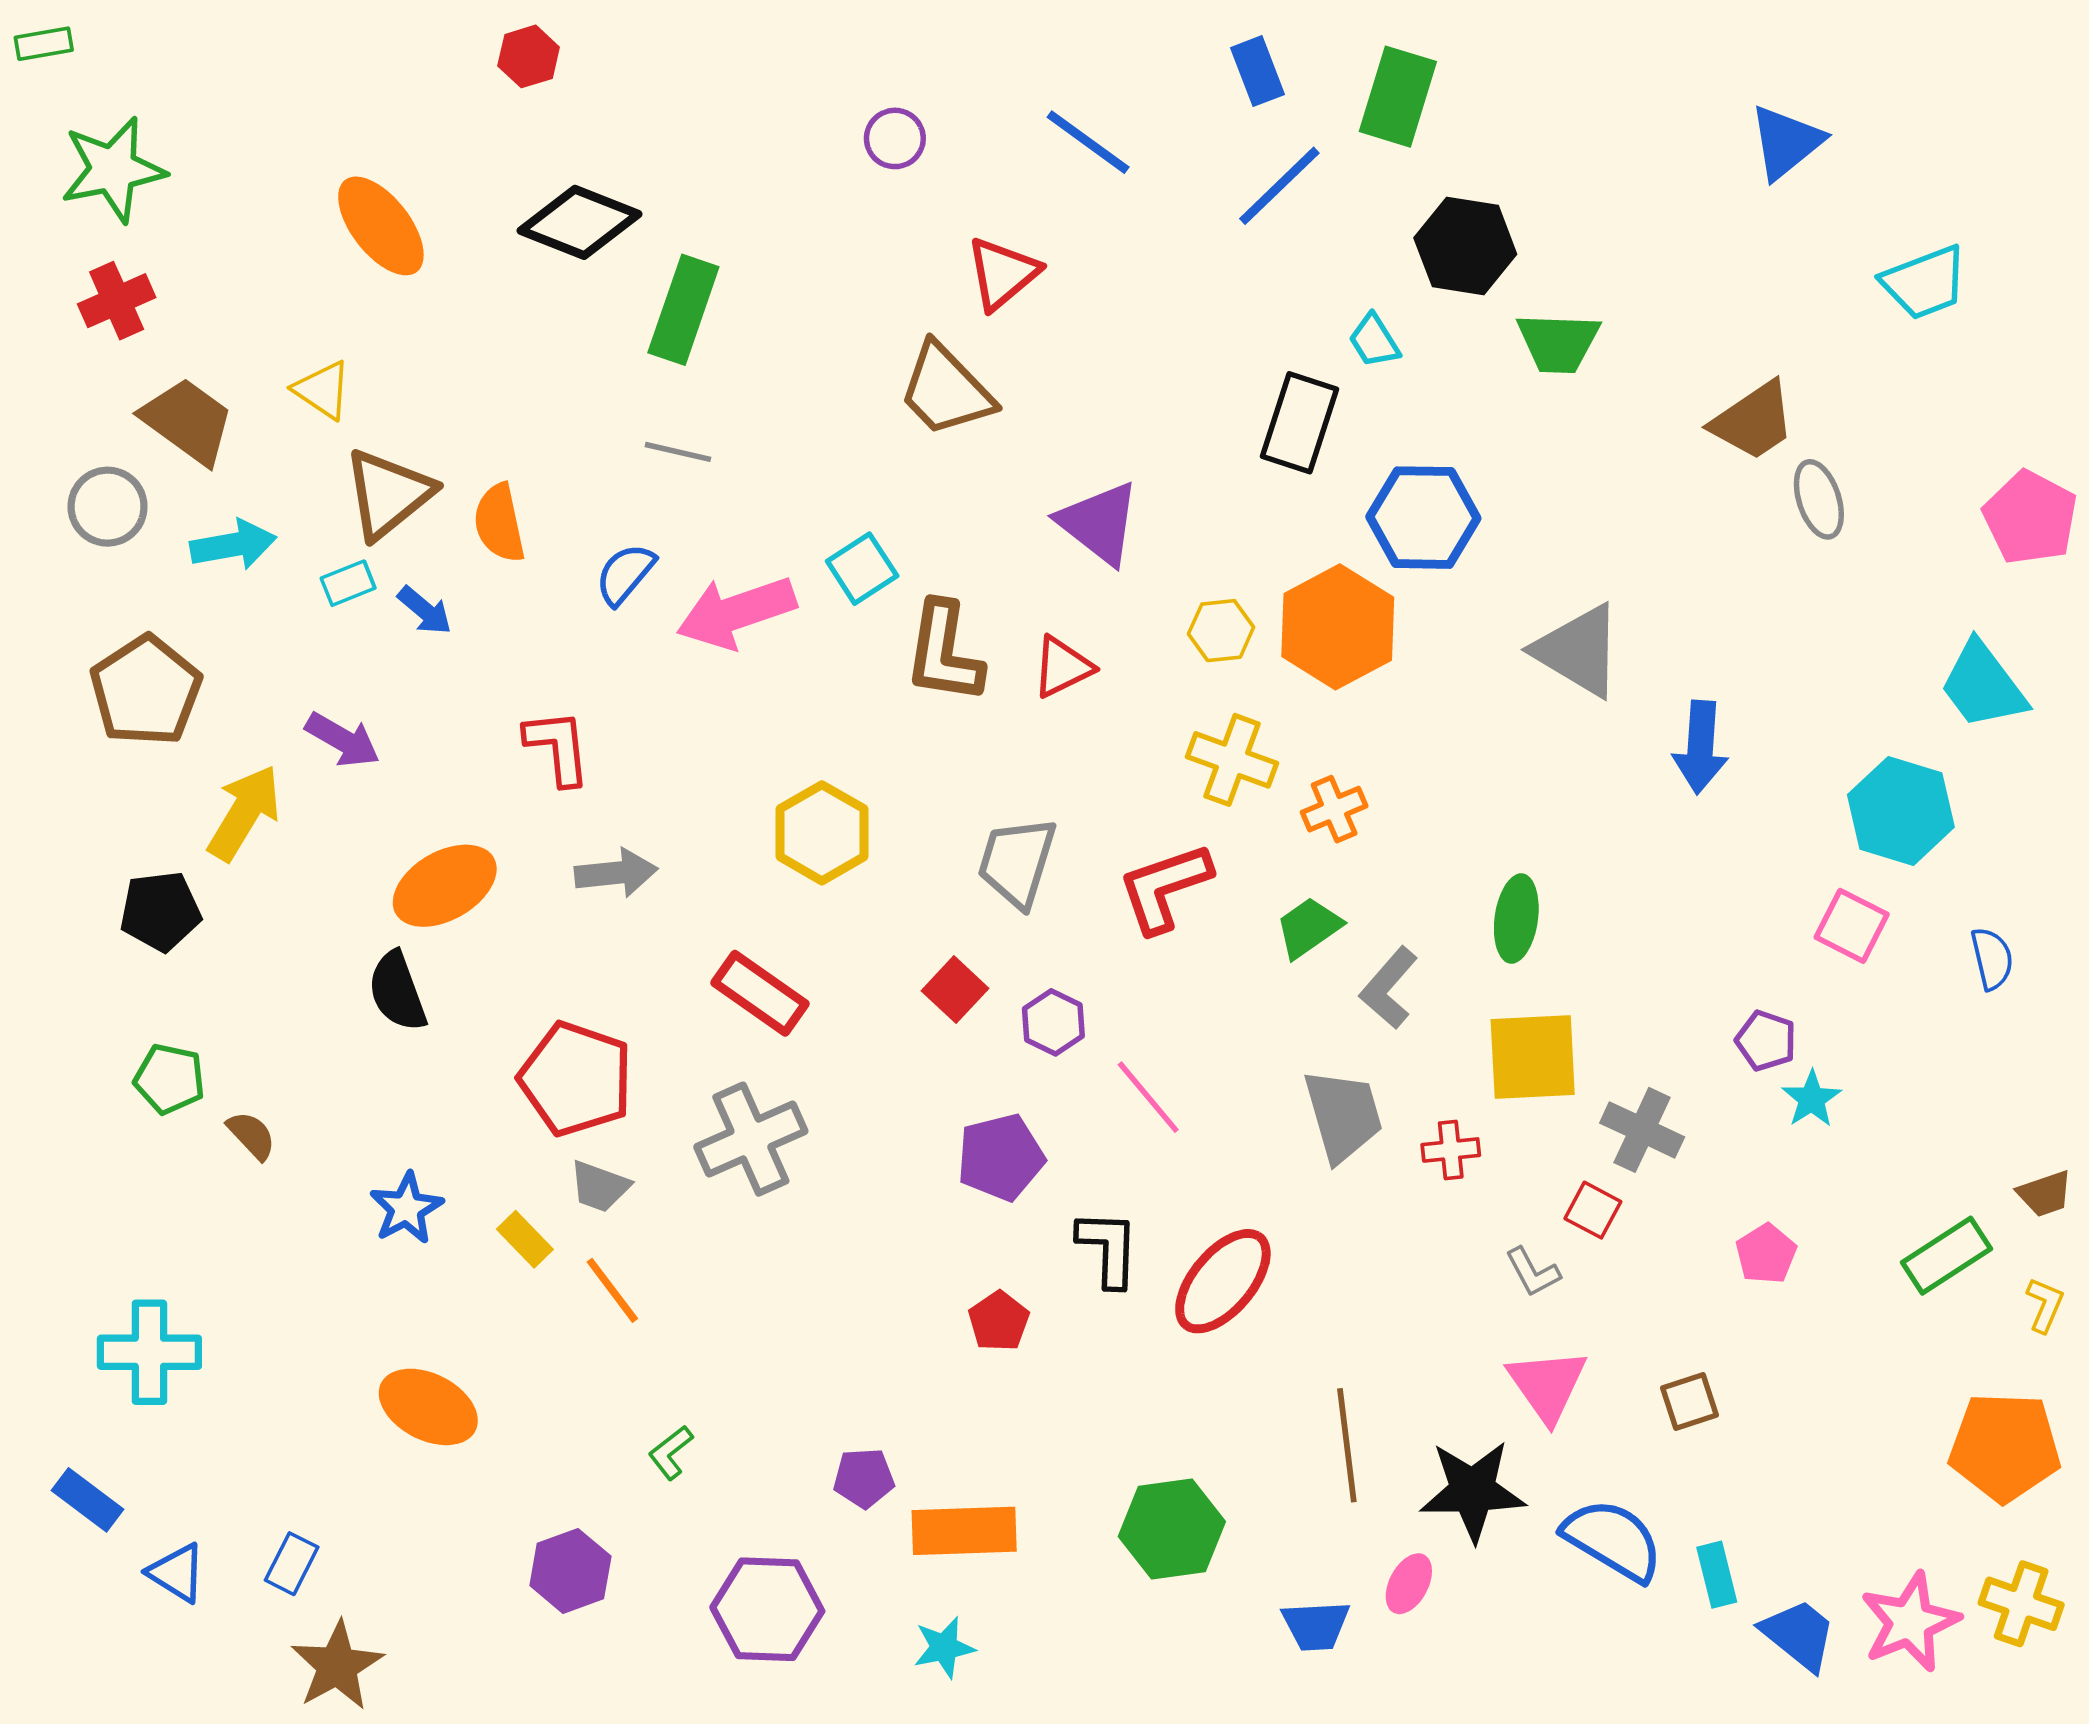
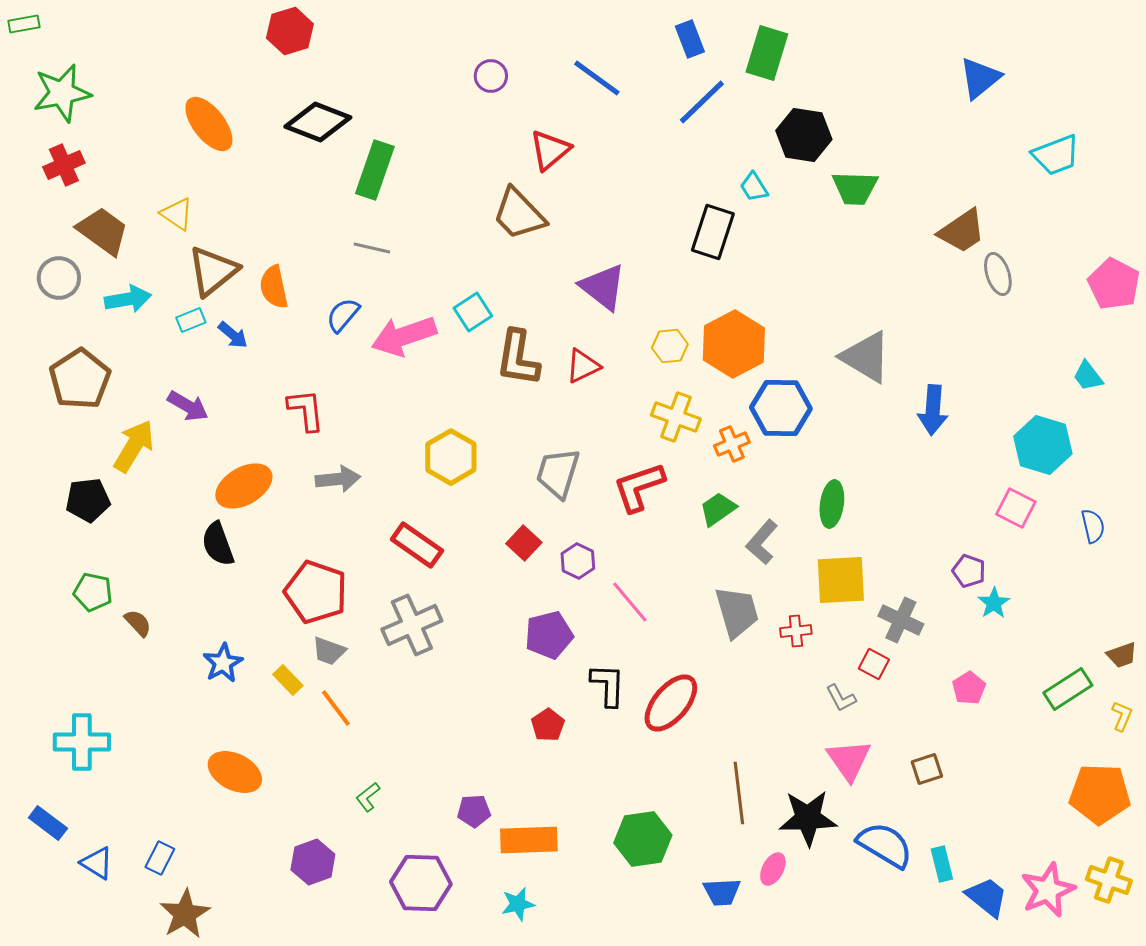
red hexagon: (529, 56) -> (290, 31), size x1.4
blue hexagon: (1423, 518) -> (781, 408), moved
cyan trapezoid: (1983, 685) -> (1088, 376), size x0.6

